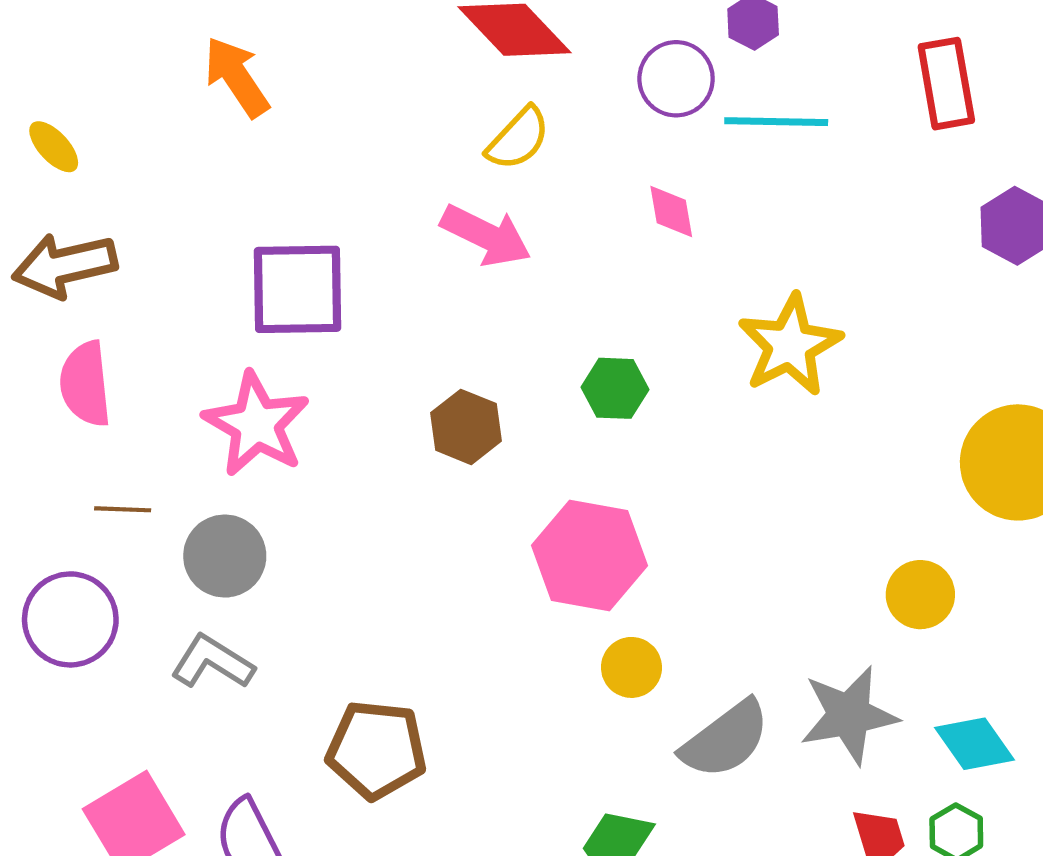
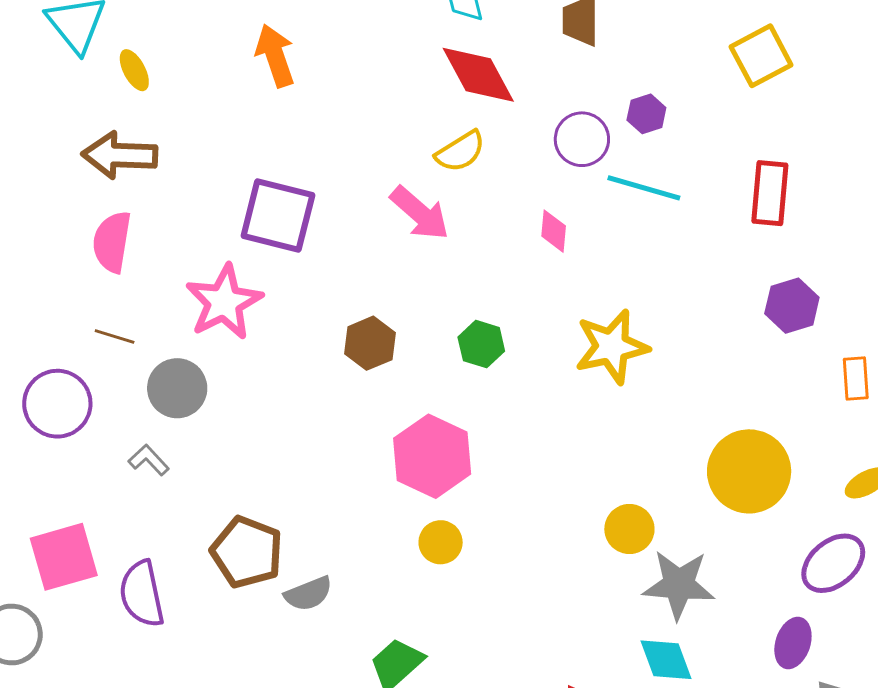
yellow circle: (920, 595) -> (629, 529), moved
gray L-shape: (212, 662) -> (149, 460), size x0.7
gray star: (849, 715) -> (679, 585), moved
gray semicircle: (725, 739) -> (308, 594), moved, size x0.7

